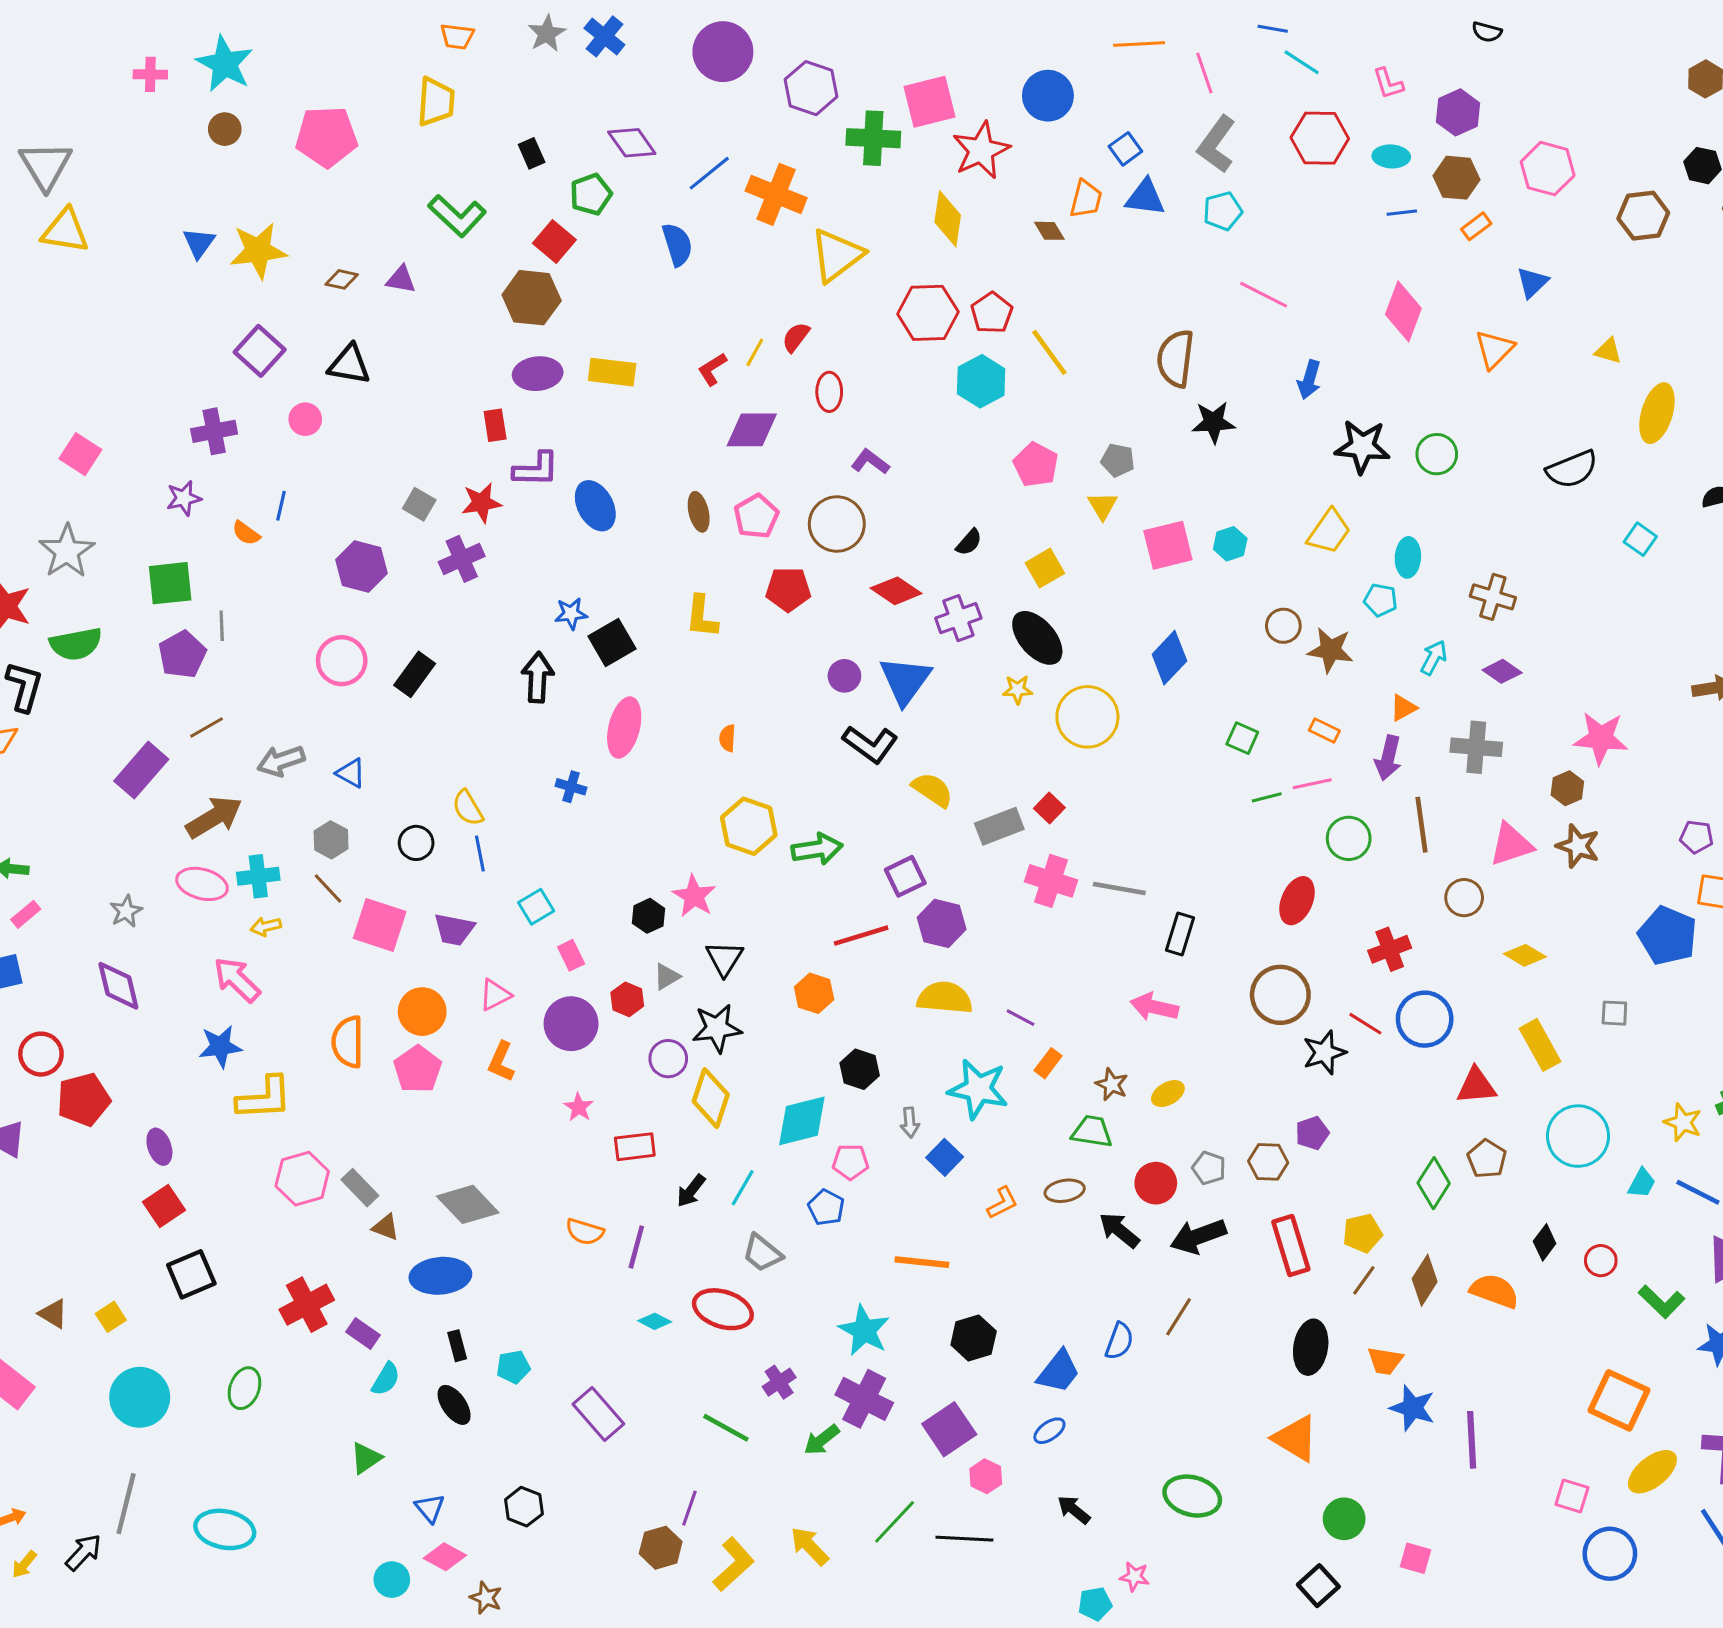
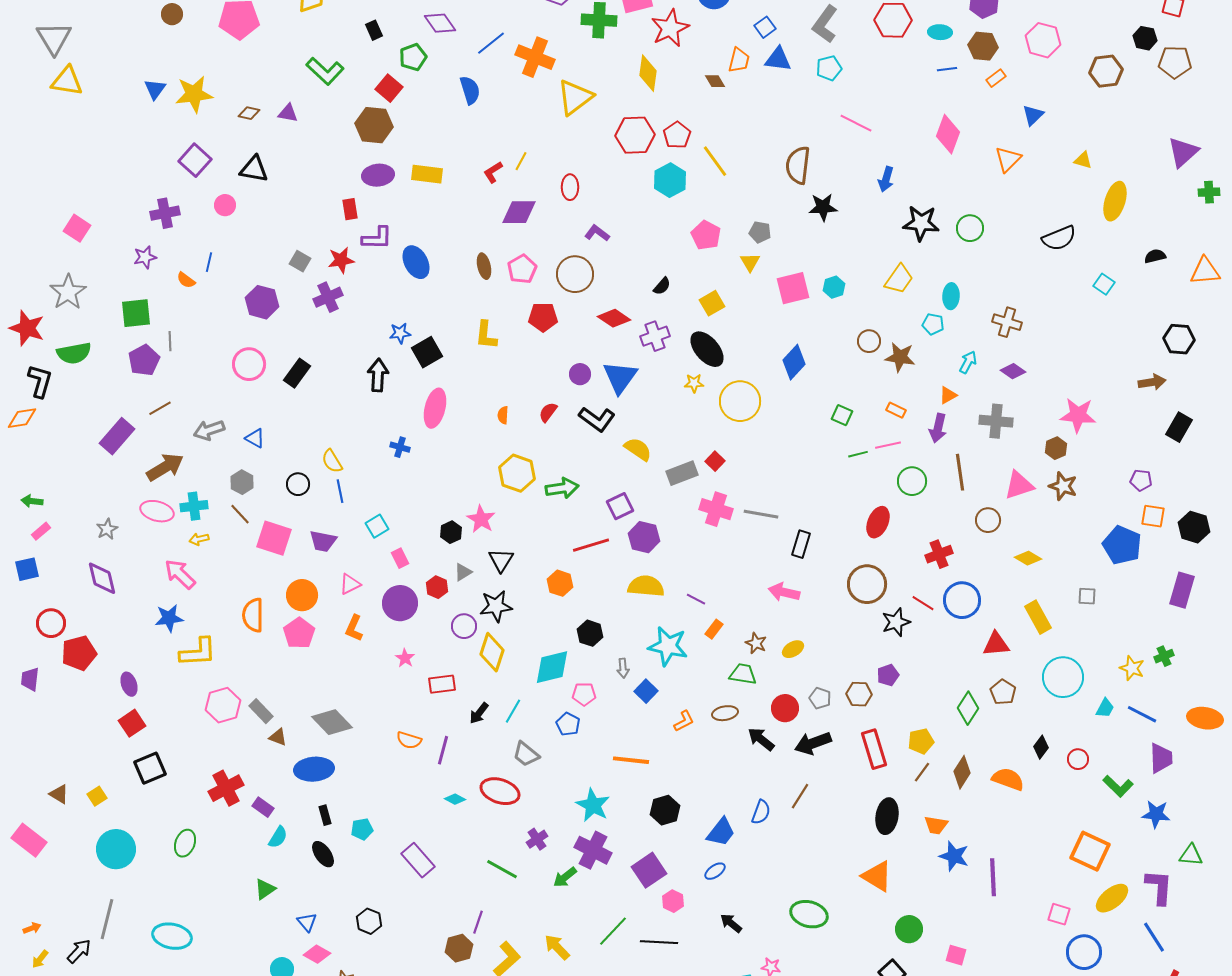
red semicircle: (796, 337) -> (548, 412), moved

